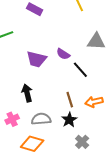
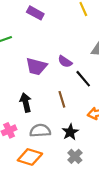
brown line: (70, 100) -> (62, 99), moved
gray cross: (82, 142) -> (75, 156), moved

